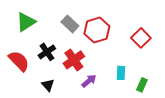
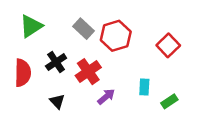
red semicircle: (19, 61) -> (23, 73), turned 45
green rectangle: (142, 85) -> (169, 101), turned 32

